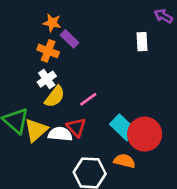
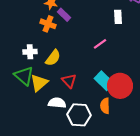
white cross: (47, 79) -> (30, 52), moved, turned 32
pink line: (88, 99) -> (100, 44), moved
white semicircle: (60, 134) -> (57, 103), moved
orange semicircle: (124, 161) -> (105, 106), turned -105

